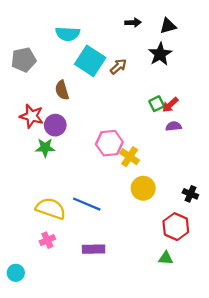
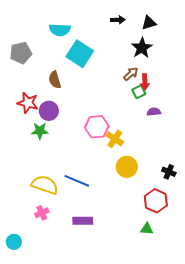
brown arrow: (118, 67) -> (131, 74), moved
red arrow: (170, 105) -> (145, 82), moved, turned -49

